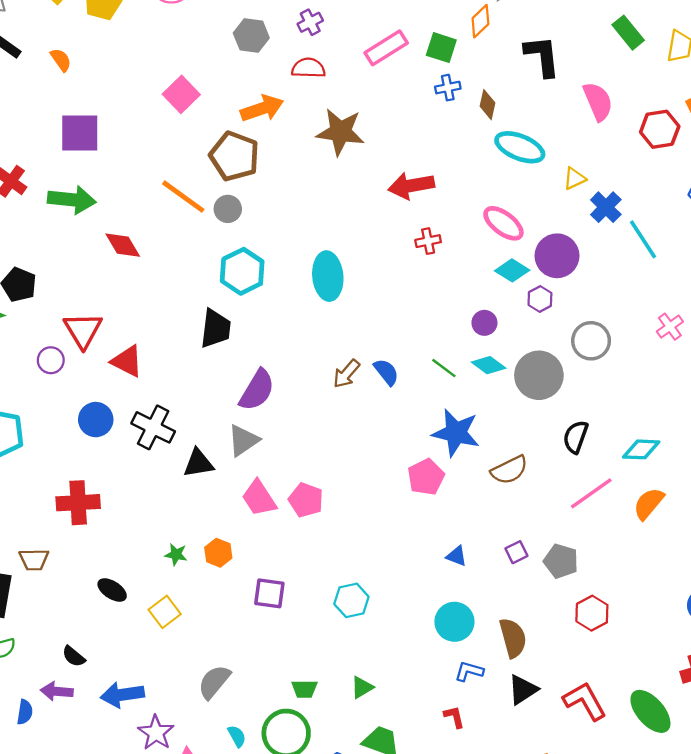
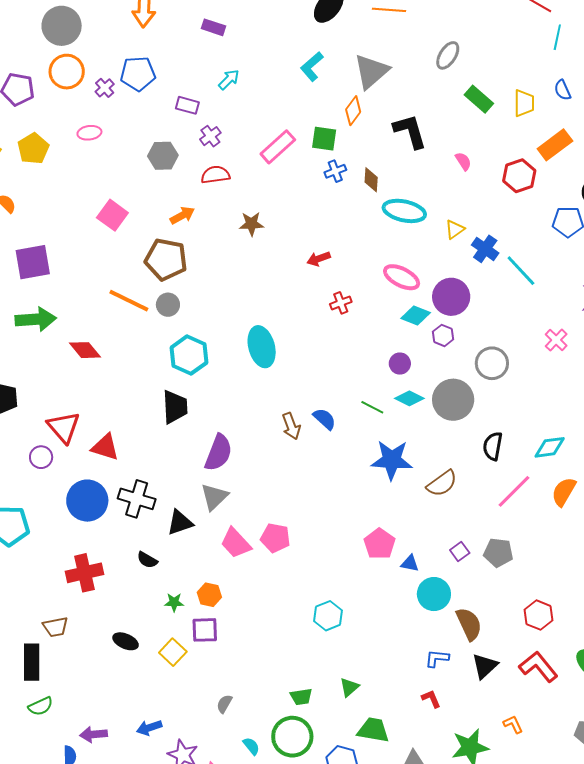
pink semicircle: (598, 101) -> (463, 161), size x0.6
orange arrow: (262, 108) -> (182, 215), size x0.7
brown star: (340, 132) -> (251, 224), size x0.6
red arrow: (411, 186) -> (319, 259), size x0.6
brown arrow: (346, 374) -> (291, 426), turned -52
blue circle: (96, 420) -> (87, 501), size x1.4
pink pentagon: (426, 477) -> (380, 544), moved
purple square: (269, 593) -> (205, 630), moved
red hexagon: (592, 613) -> (538, 615), moved
cyan circle: (454, 622) -> (434, 594), moved
black semicircle: (74, 656) -> (147, 560), moved
gray semicircle: (214, 682) -> (224, 704), size x0.6
blue arrow: (122, 695) -> (149, 728), size x0.7

